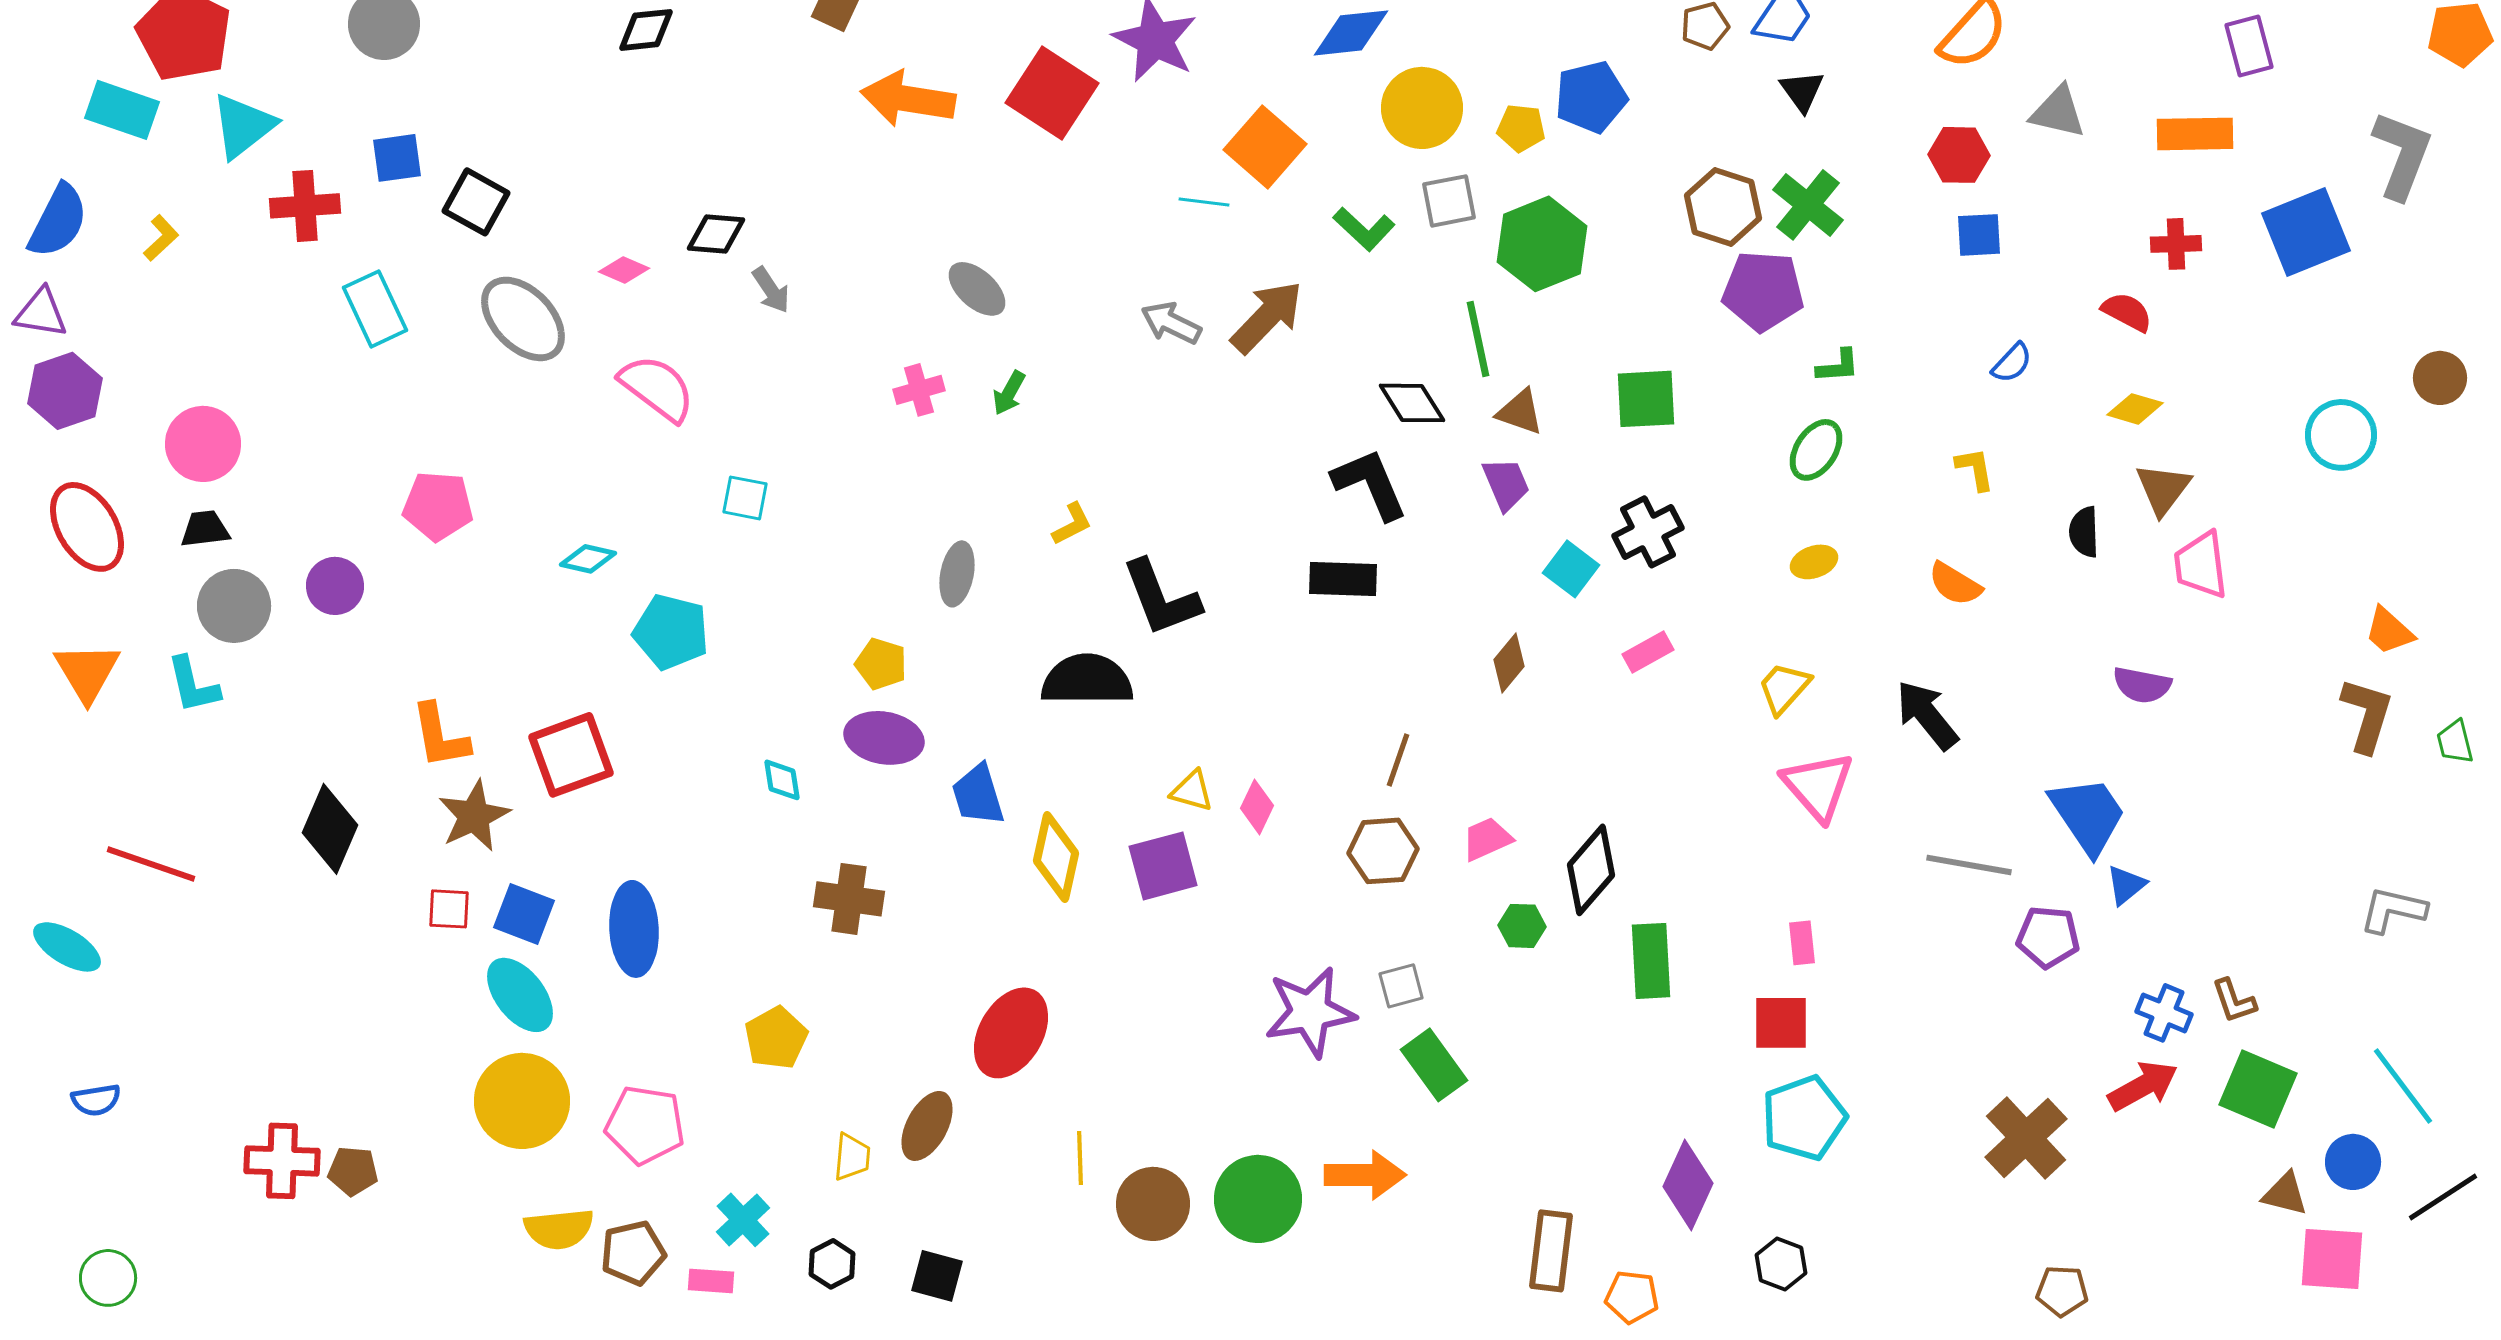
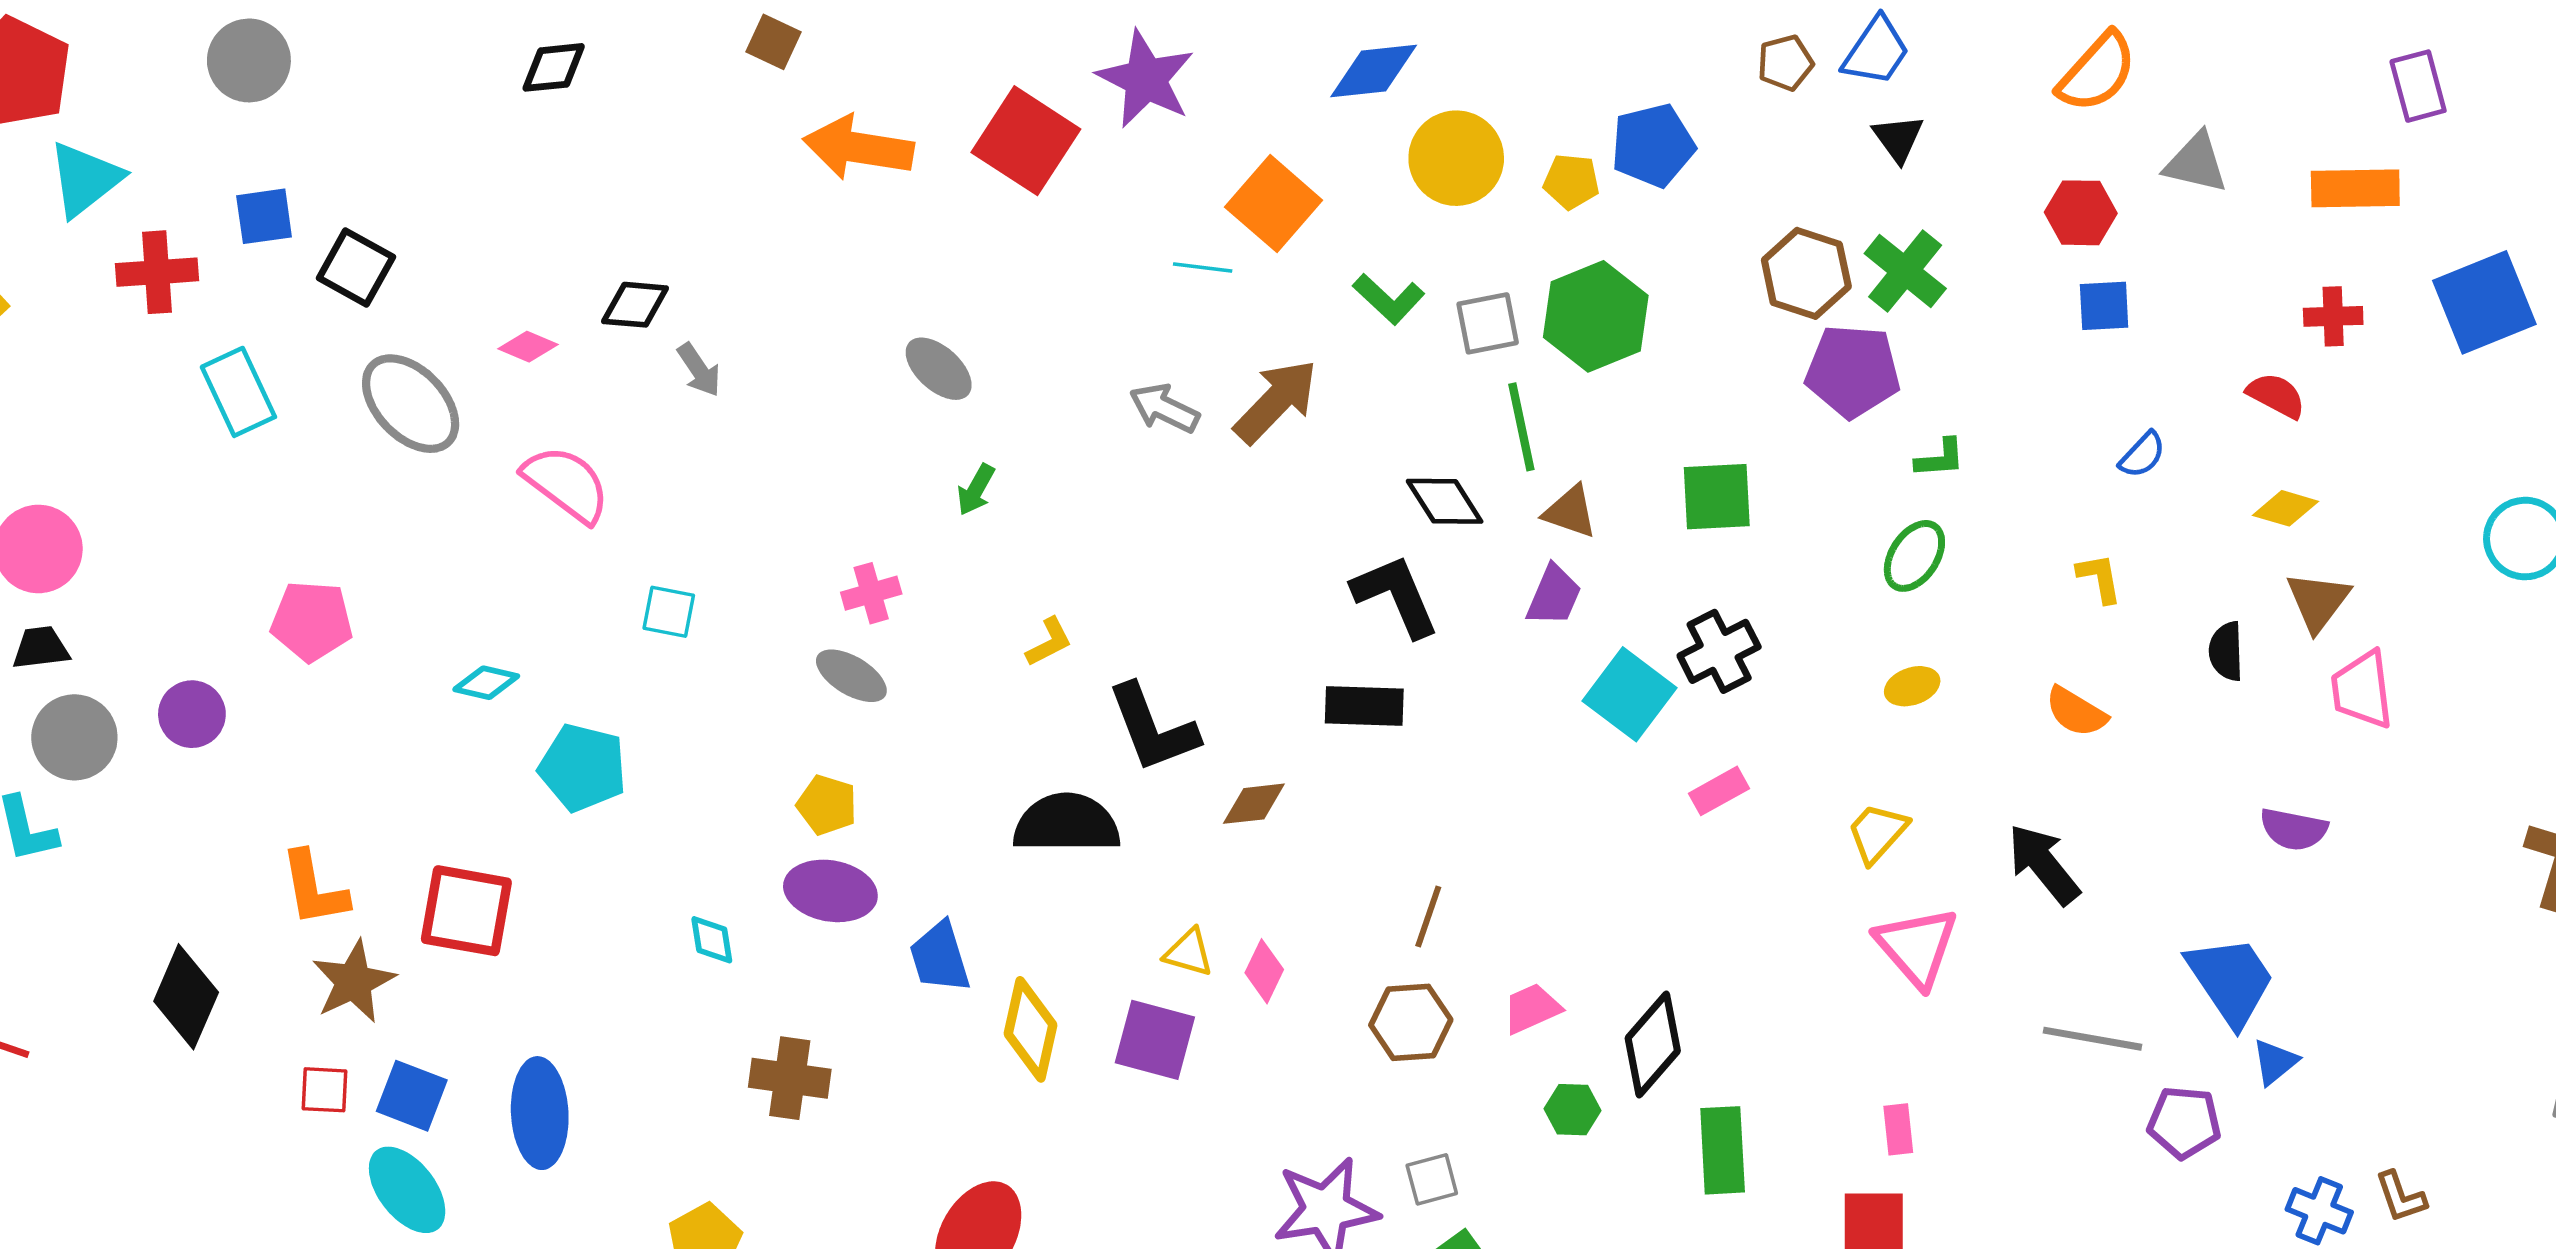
gray square: (1449, 201) -> (1488, 323), moved
pink cross: (919, 390) -> (871, 593), moved
purple trapezoid: (1506, 484) -> (1554, 596), turned 46
cyan square: (1571, 569) -> (1630, 694), size x1.4
gray ellipse: (957, 574) -> (851, 676), moved, turned -70
brown diamond: (1509, 663) -> (1254, 804), moved, turned 44
red square: (571, 755) -> (466, 911), turned 30
purple square: (1163, 866) -> (1155, 1040), turned 30

